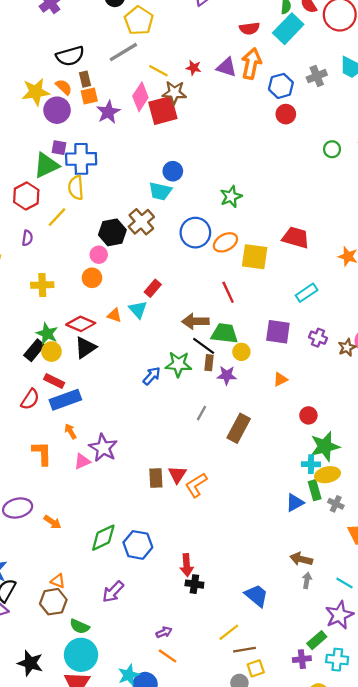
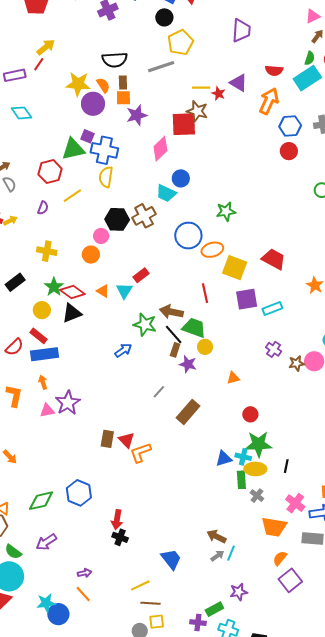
purple triangle: (226, 67) -> (239, 83), moved
yellow line: (158, 71) -> (201, 88), moved, turned -42
pink diamond: (140, 97) -> (160, 149), moved
yellow semicircle: (76, 188) -> (106, 177), moved
purple square: (278, 332) -> (247, 299), moved, turned -30
green star: (47, 334) -> (54, 287), moved
black rectangle: (34, 350) -> (15, 282), moved
green star: (178, 364) -> (145, 325), moved
red triangle: (177, 475) -> (126, 440), turned -30
blue triangle: (295, 503) -> (224, 459), moved
green diamond: (103, 538) -> (41, 501), moved
gray arrow: (307, 580) -> (217, 556), turned 32
cyan line: (345, 583) -> (231, 553), moved, turned 70
purple arrow: (113, 592) -> (46, 542), moved
purple star: (339, 615) -> (239, 592), size x0.7

